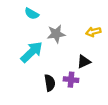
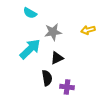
black triangle: (84, 62) -> (57, 58), moved
purple cross: (71, 80) -> (67, 87), moved

